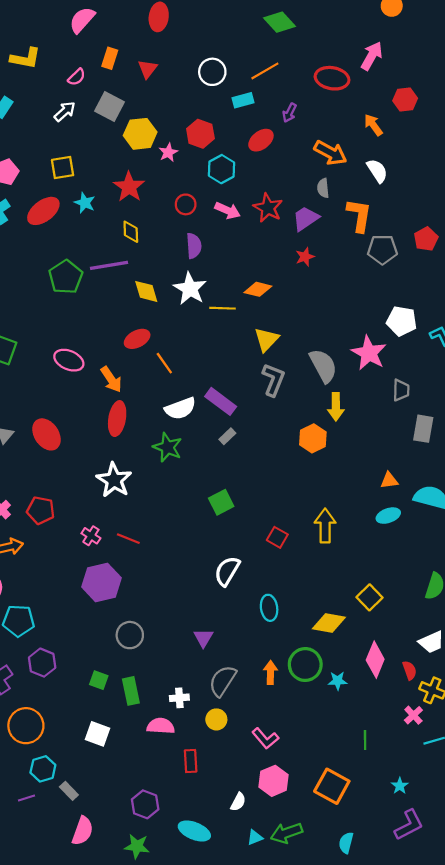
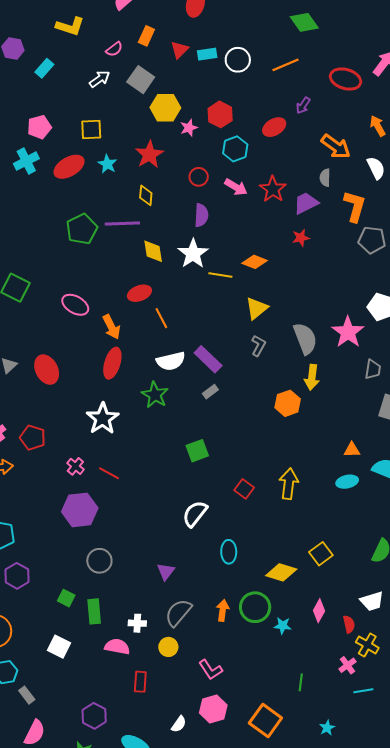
cyan rectangle: (243, 100) -> (207, 54), moved
gray L-shape: (273, 380) -> (258, 346), size x0.7
pink diamond: (375, 660) -> (319, 611), size x0.7

